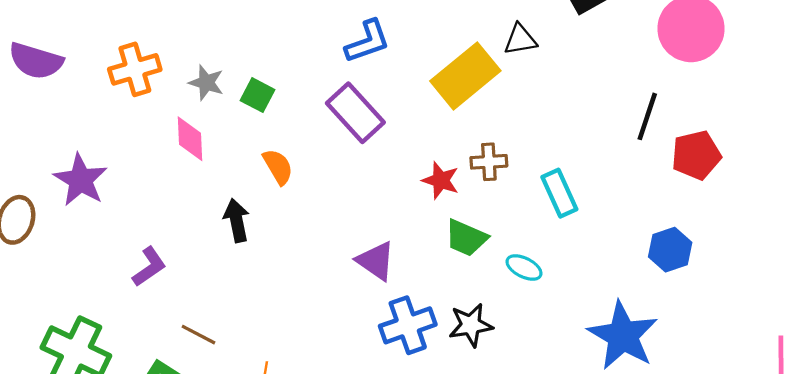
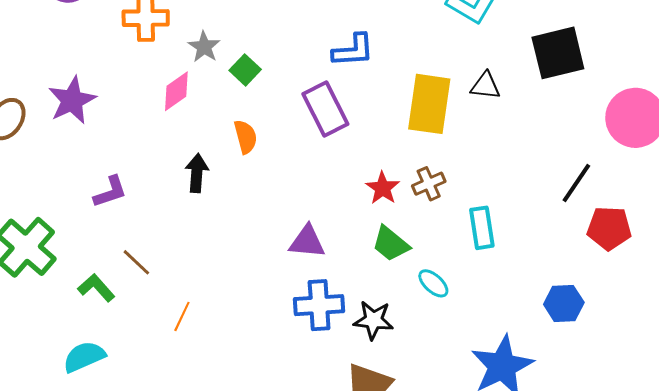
yellow rectangle: (465, 76) -> (429, 104), turned -58
pink diamond: (190, 139) -> (176, 91), turned 42
brown cross: (489, 162) -> (429, 184), turned -36
purple triangle: (376, 261) -> (307, 242), turned -45

